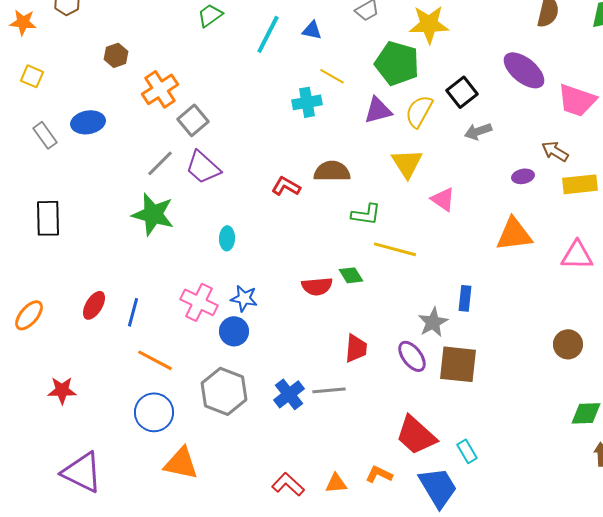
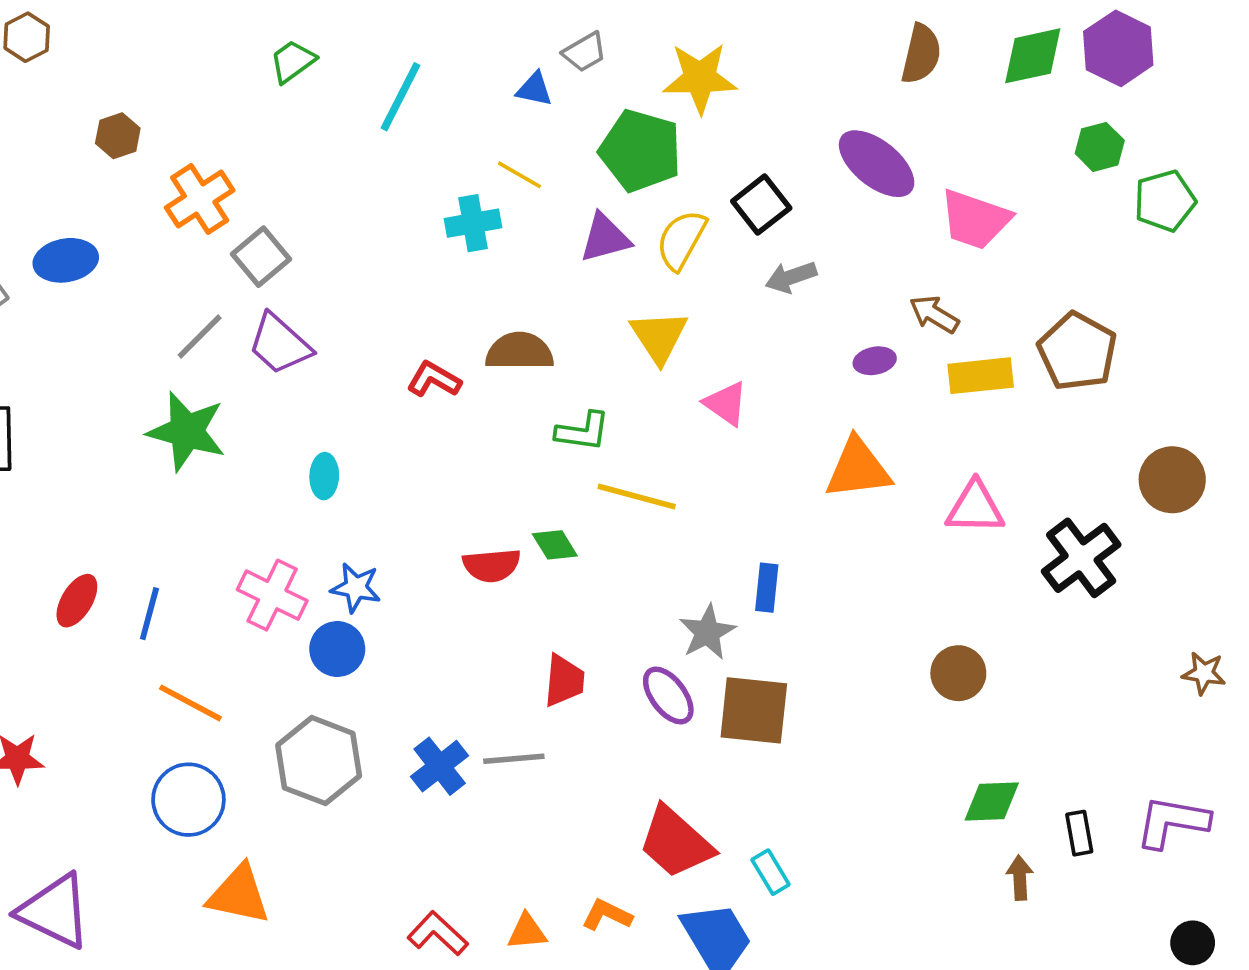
blue triangle: (312, 30) -> (534, 89), moved

